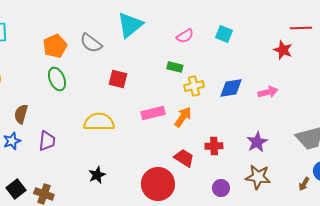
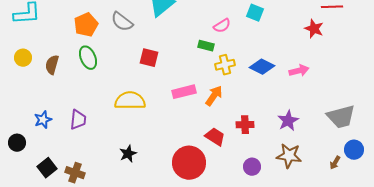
pink semicircle: (185, 36) -> (222, 26), moved
blue diamond: (231, 88) -> (262, 67), turned 35
brown semicircle: (21, 114) -> (52, 65), moved

